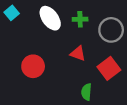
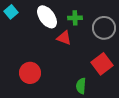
red triangle: (78, 53) -> (64, 38), moved
red circle: (33, 66) -> (30, 73), moved

